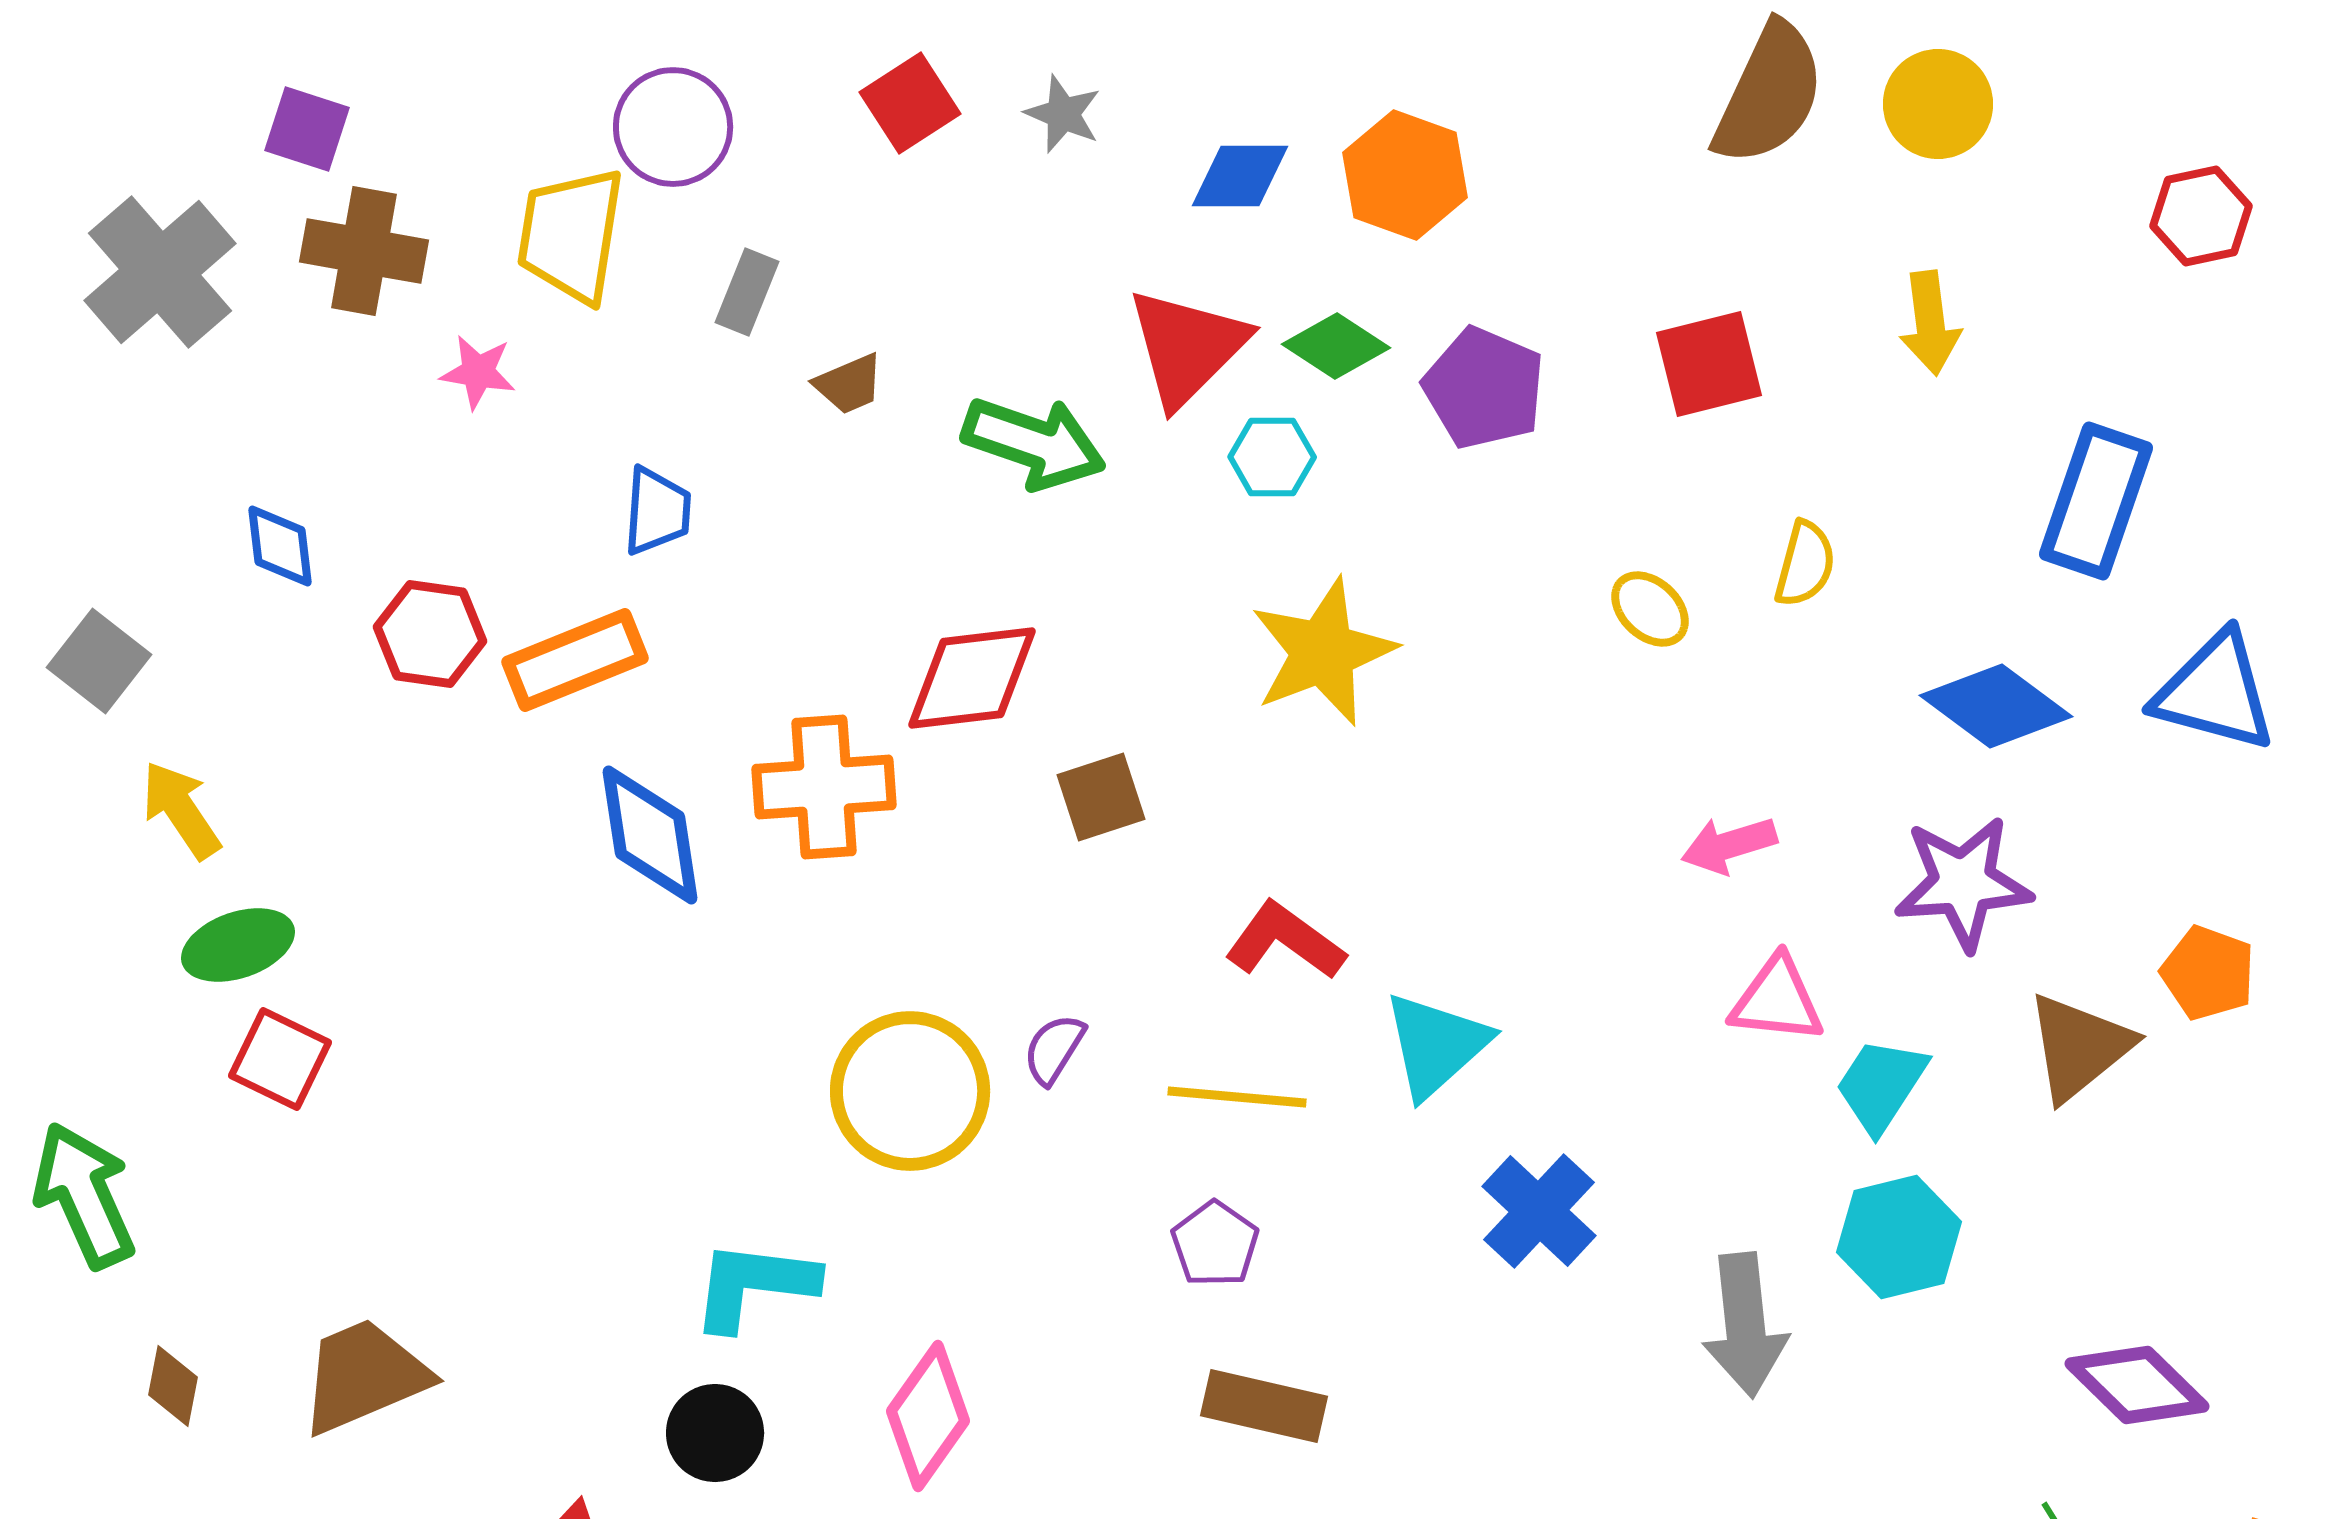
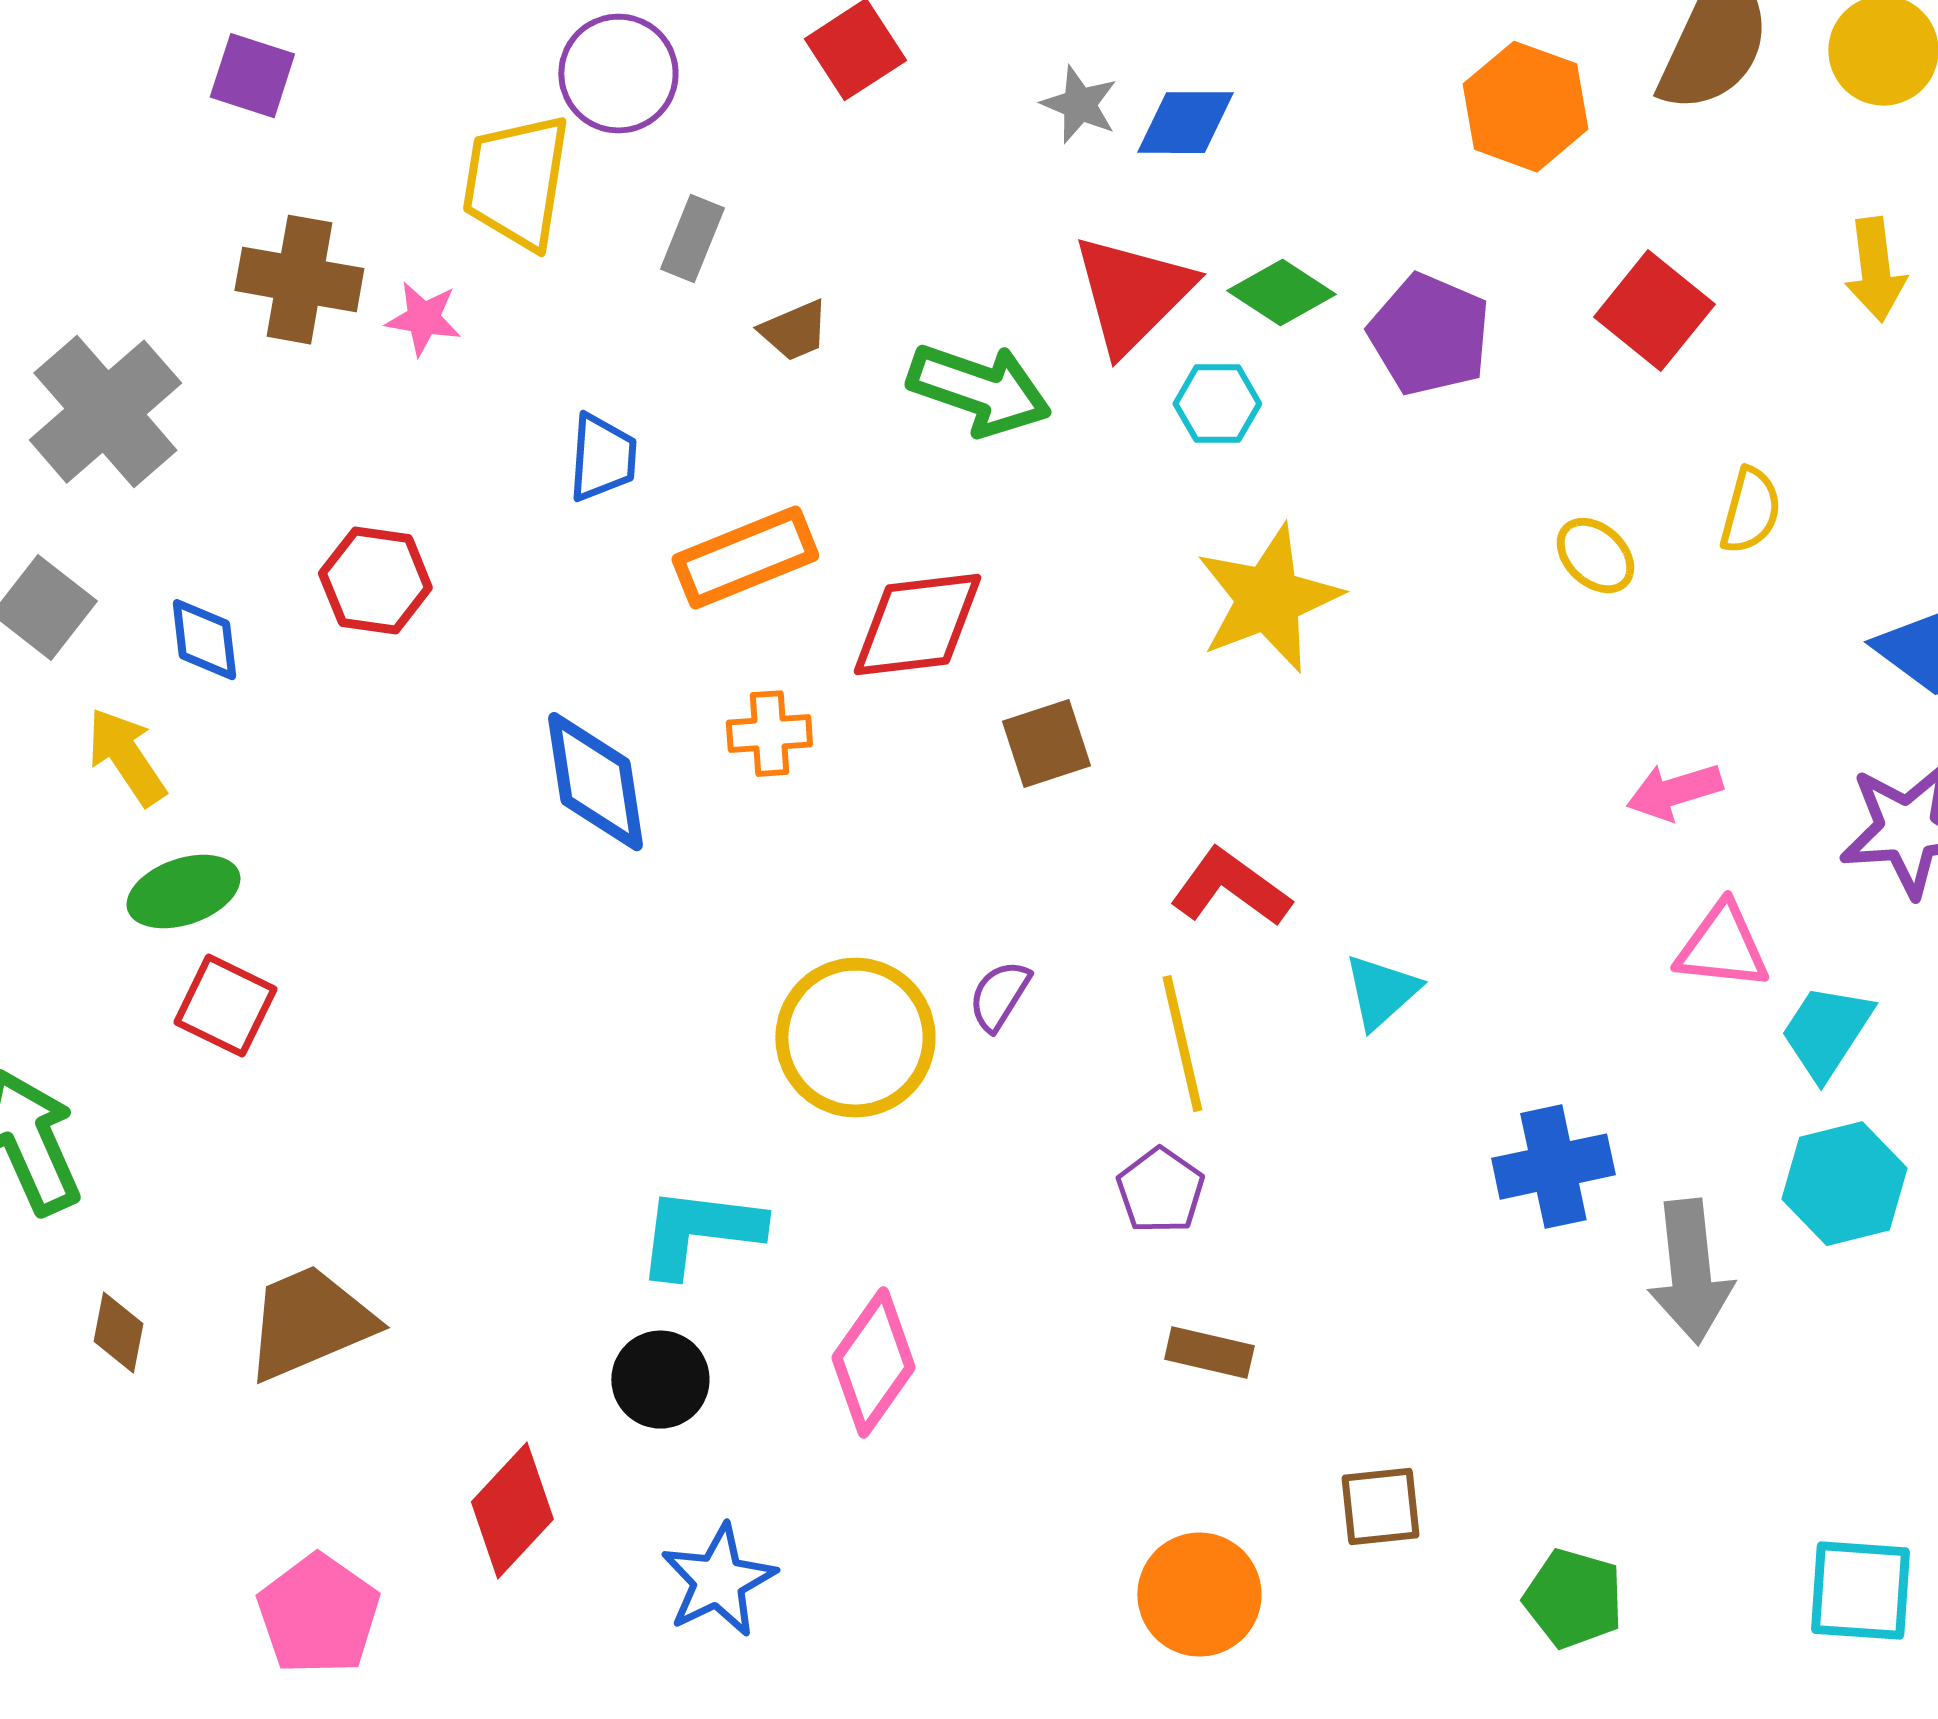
gray star: (1063, 114) -> (1079, 105), moved
orange hexagon: (1405, 175) -> (1525, 107), moved
brown cross: (364, 251) -> (299, 280), moved
gray cross: (160, 272) -> (105, 412), moved
red square: (1709, 364) -> (1654, 311), turned -37
blue diamond: (280, 546) -> (204, 640), moved
orange rectangle: (575, 660) -> (745, 558), moved
orange cross: (824, 787) -> (769, 734), size x0.6
cyan triangle: (1436, 1045) -> (1381, 992), size x0.7
yellow line: (1237, 1097) -> (1182, 1044), turned 72
blue cross: (1539, 1211) -> (1553, 1167), moved, turned 35
brown rectangle: (1264, 1406) -> (1209, 1353), size x0.7

